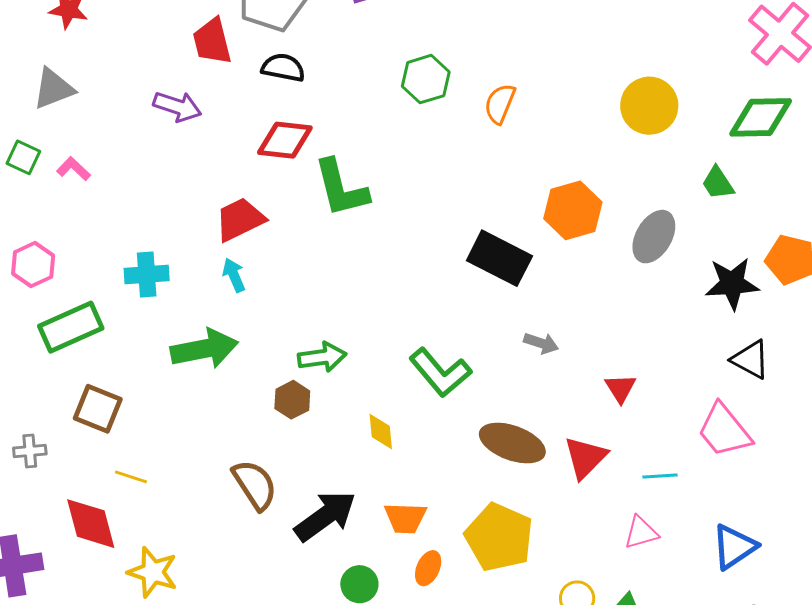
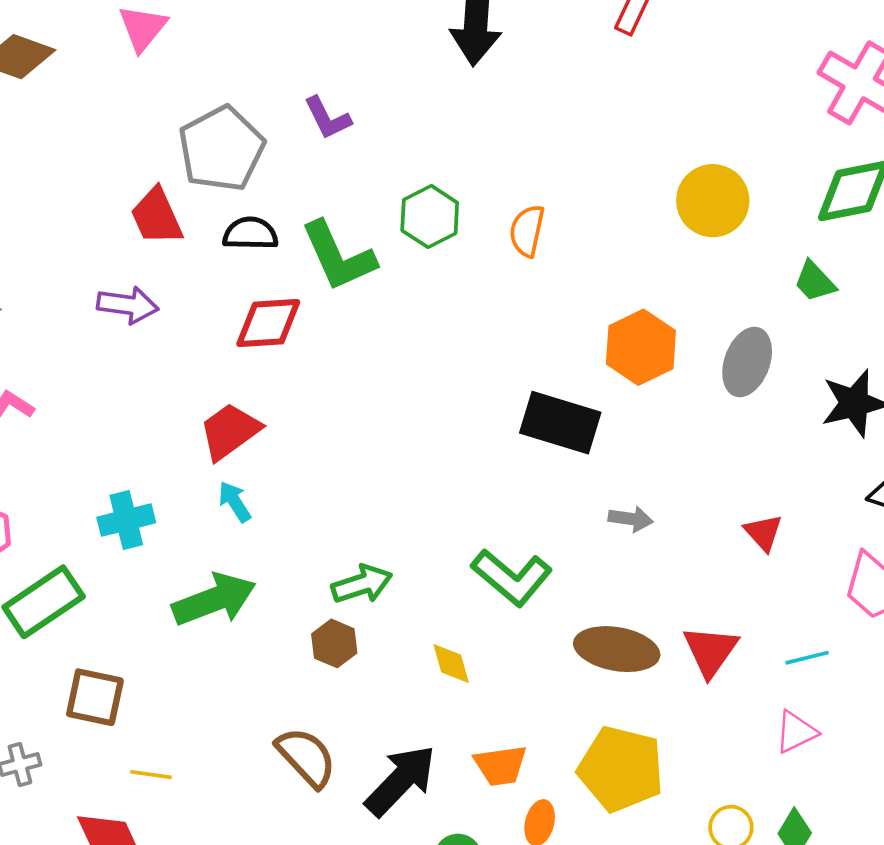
green L-shape: (341, 188) -> (338, 256), moved
red triangle: (621, 388) -> (763, 533), moved

